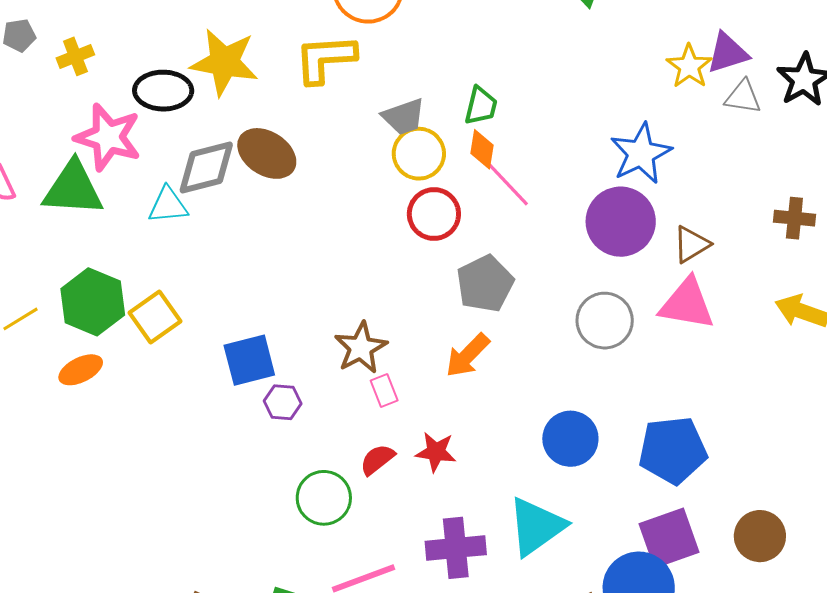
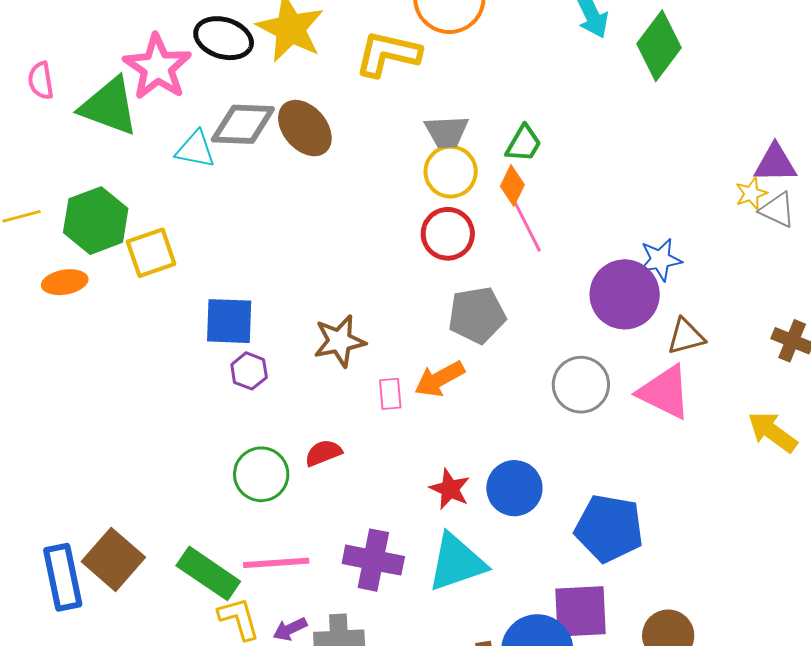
yellow star: (689, 66) -> (751, 193), moved, size x0.7
blue star: (641, 153) -> (660, 260), moved, size x0.7
pink rectangle: (384, 391) -> (390, 394), moved
red star: (436, 452) -> (450, 489), moved

